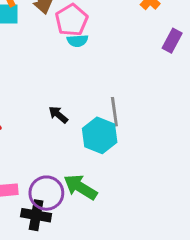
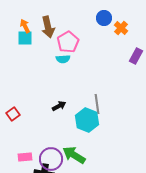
cyan semicircle: (77, 41) -> (63, 59), moved
black arrow: (58, 115) -> (59, 106), turned 112

